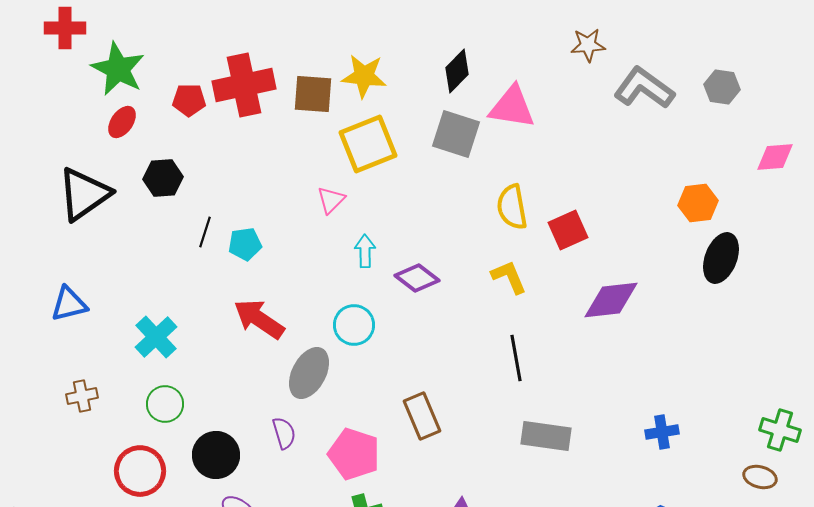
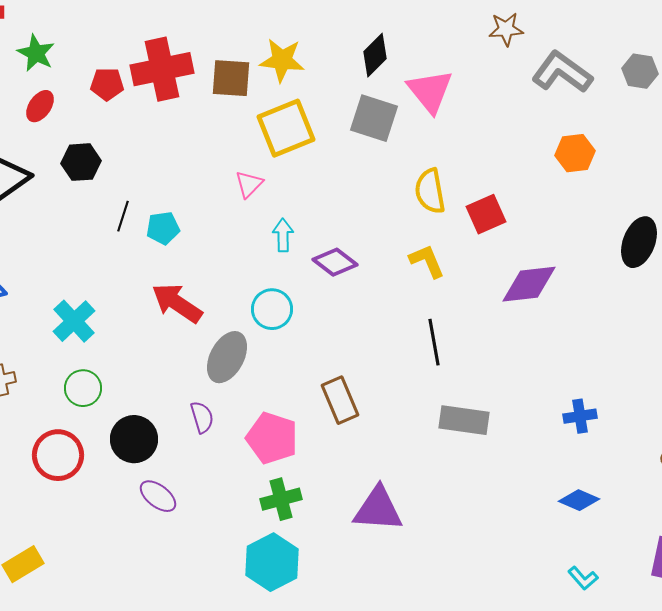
green star: (118, 69) -> (36, 53), size x0.7
pink triangle: (512, 107) -> (430, 91), turned 42
orange hexagon: (698, 203) -> (575, 153), moved

